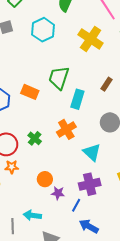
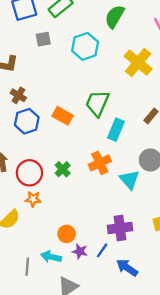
cyan triangle: (92, 152) -> (129, 180), moved
orange circle: (45, 179) -> (67, 234), moved
purple star: (58, 193) -> (80, 251), moved
blue arrow: (89, 226) -> (127, 268), moved

